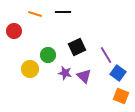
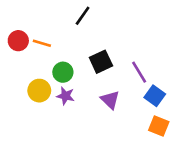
black line: (63, 12) -> (83, 16), turned -56
orange line: (35, 14) -> (42, 43), moved
purple star: (65, 73) -> (66, 96), moved

